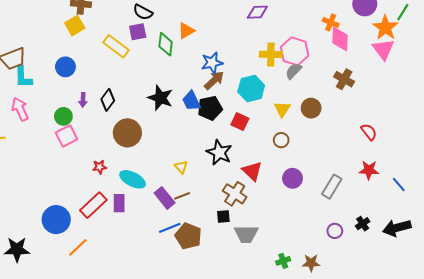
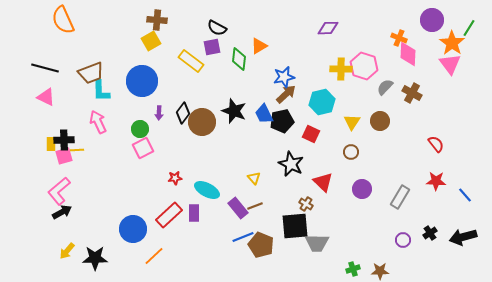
blue circle: (65, 67) -> (142, 81), size x1.6
gray semicircle: (294, 71) -> (385, 87), moved
brown circle: (127, 133) -> (202, 122), moved
brown cross: (235, 194) -> (306, 204), size x0.6
black square: (223, 216) -> (295, 226), size x2.0

